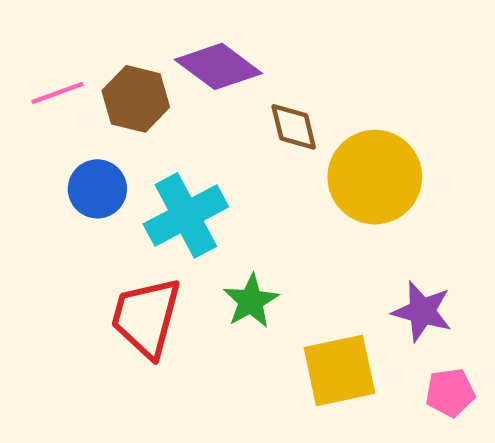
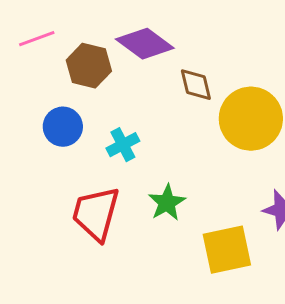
pink line: (58, 93) -> (37, 39), moved
cyan cross: (186, 215) -> (123, 145), size x0.6

